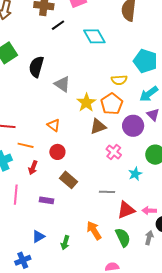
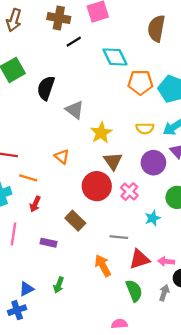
yellow semicircle: (119, 80) -> (145, 128), moved
orange pentagon: (112, 104) -> (140, 82), moved, turned 30
brown triangle: (98, 126) -> (113, 161), turned -48
red circle: (57, 152) -> (97, 186), moved, size x1.6
orange arrow: (94, 231) -> (103, 266), moved
blue triangle: (38, 236) -> (26, 289), moved
green arrow: (65, 243) -> (59, 285), moved

